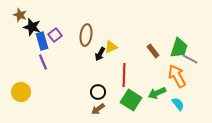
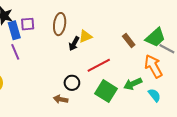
purple square: (55, 35) -> (28, 24), turned 32
green trapezoid: (179, 48) -> (155, 37), turned 30
red line: (124, 75) -> (99, 65), turned 60
brown arrow: (98, 109) -> (61, 99), moved, turned 48

